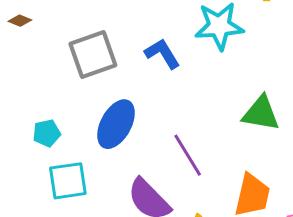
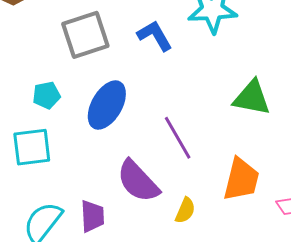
cyan pentagon: (47, 133) -> (46, 95), moved
cyan square: (68, 181) -> (32, 147), moved

